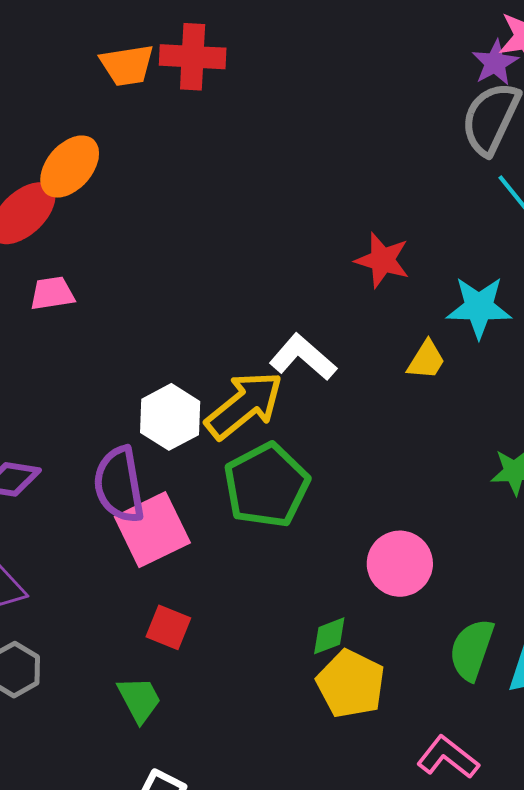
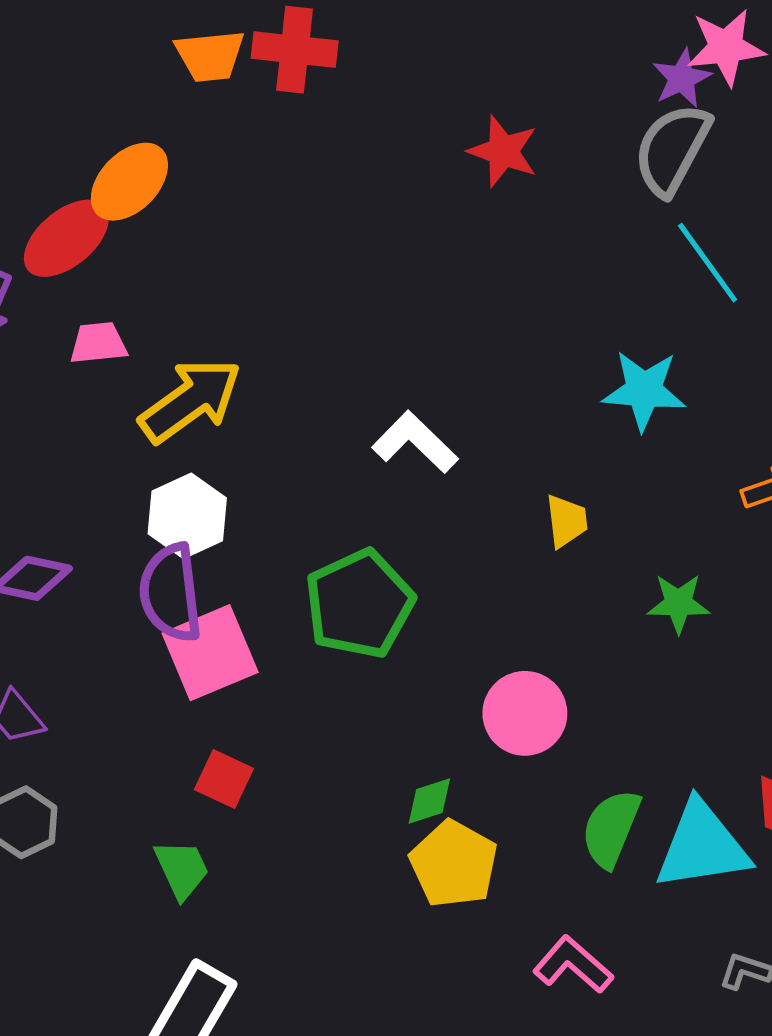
red star: (382, 260) -> (503, 151), moved
yellow trapezoid: (426, 360) -> (567, 521), moved, turned -42
yellow arrow: (244, 405) -> (190, 401), moved
white hexagon: (170, 417) -> (187, 516), moved

